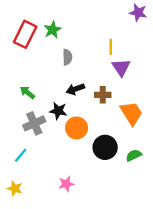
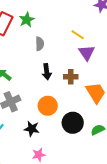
yellow line: (111, 47) -> (78, 35), turned -56
black arrow: (75, 89) -> (47, 72), turned -77
black star: (58, 111) -> (32, 129), moved

